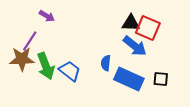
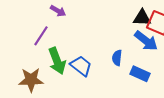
brown star: (22, 59) -> (31, 80), moved
blue rectangle: (129, 79) -> (140, 74), size x0.7

